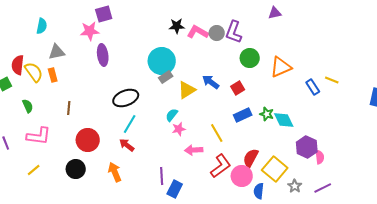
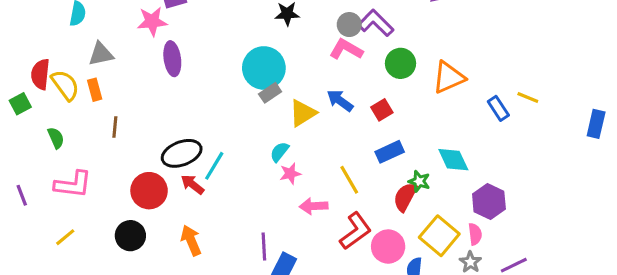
pink L-shape: (198, 32) -> (346, 49), moved
purple L-shape: (234, 32) -> (376, 23), turned 115
black ellipse: (126, 98) -> (182, 153), moved
brown line: (69, 108) -> (115, 127), moved
green star: (267, 114) -> (419, 181), moved
red arrow: (127, 145) -> (192, 184), moved
pink semicircle: (320, 157) -> (475, 234), moved
red semicircle: (251, 158) -> (405, 197), moved

